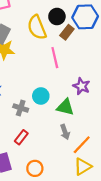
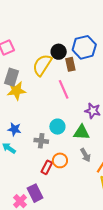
yellow semicircle: (37, 27) -> (42, 65), turned 65
brown rectangle: (67, 32) -> (70, 64), turned -40
orange circle: (35, 168) -> (60, 160), moved

